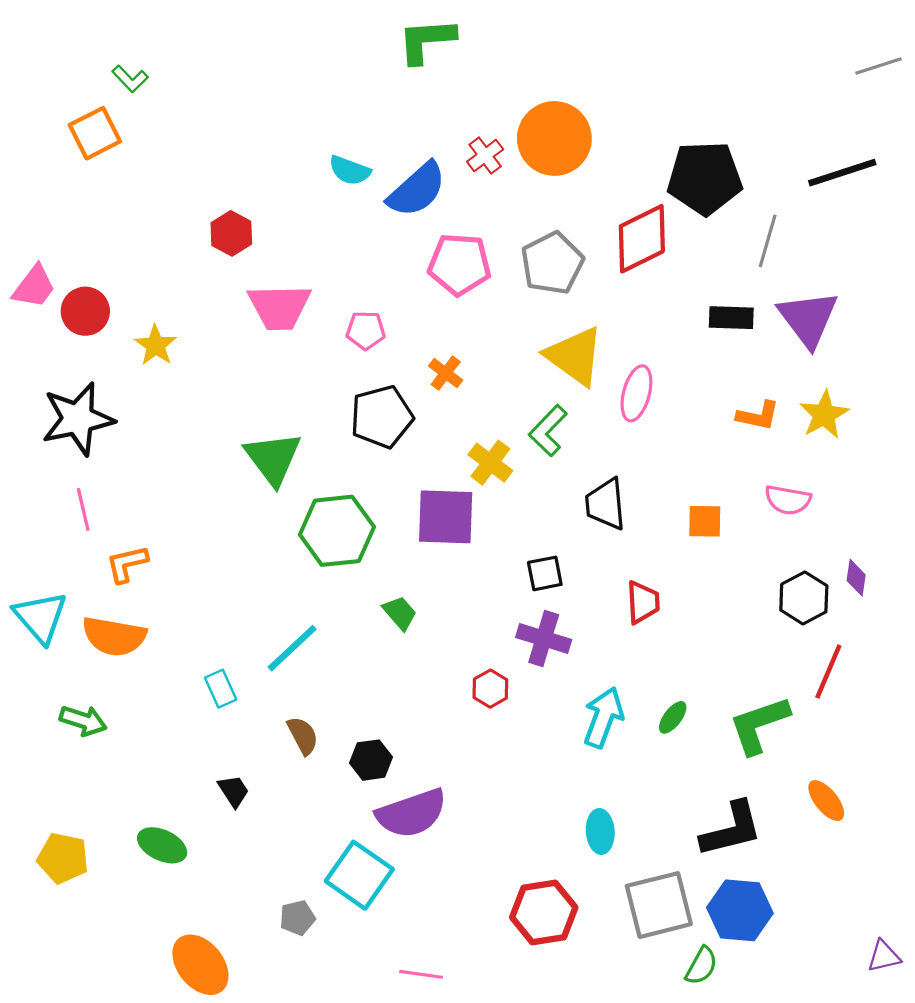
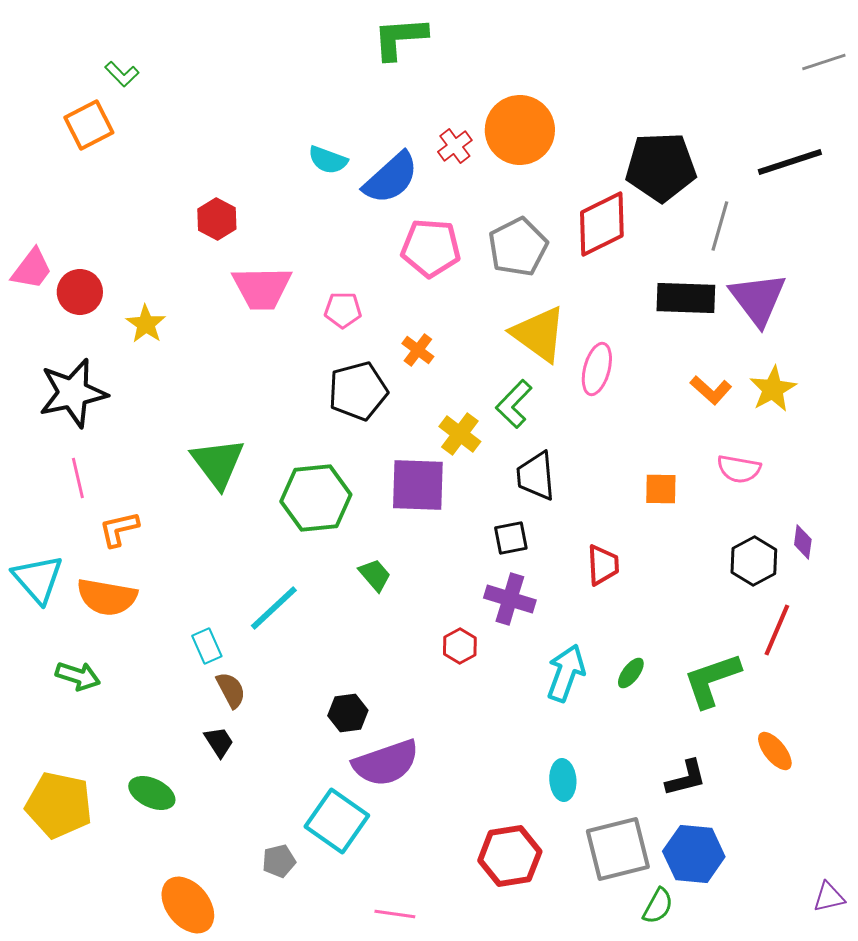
black rectangle: (731, 318) -> (686, 298), size x1.4
orange L-shape: (758, 416) -> (711, 390), turned 30
green triangle: (273, 458) -> (218, 463), moved
black trapezoid: (606, 504) -> (536, 476), moved
brown semicircle: (303, 736) -> (231, 690), moved
black L-shape: (731, 829) -> (686, 778), size x0.7
yellow pentagon: (63, 858) -> (59, 805), size x1.4

